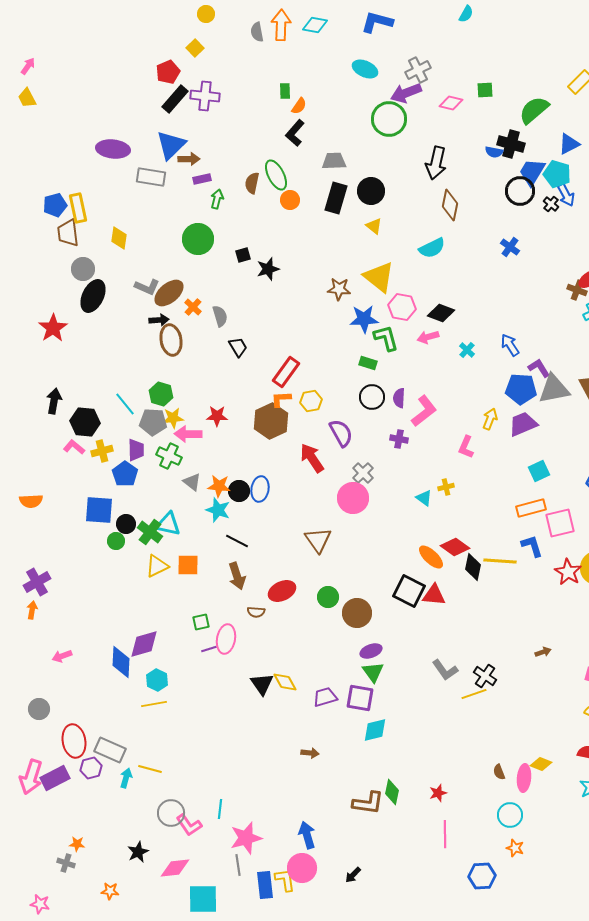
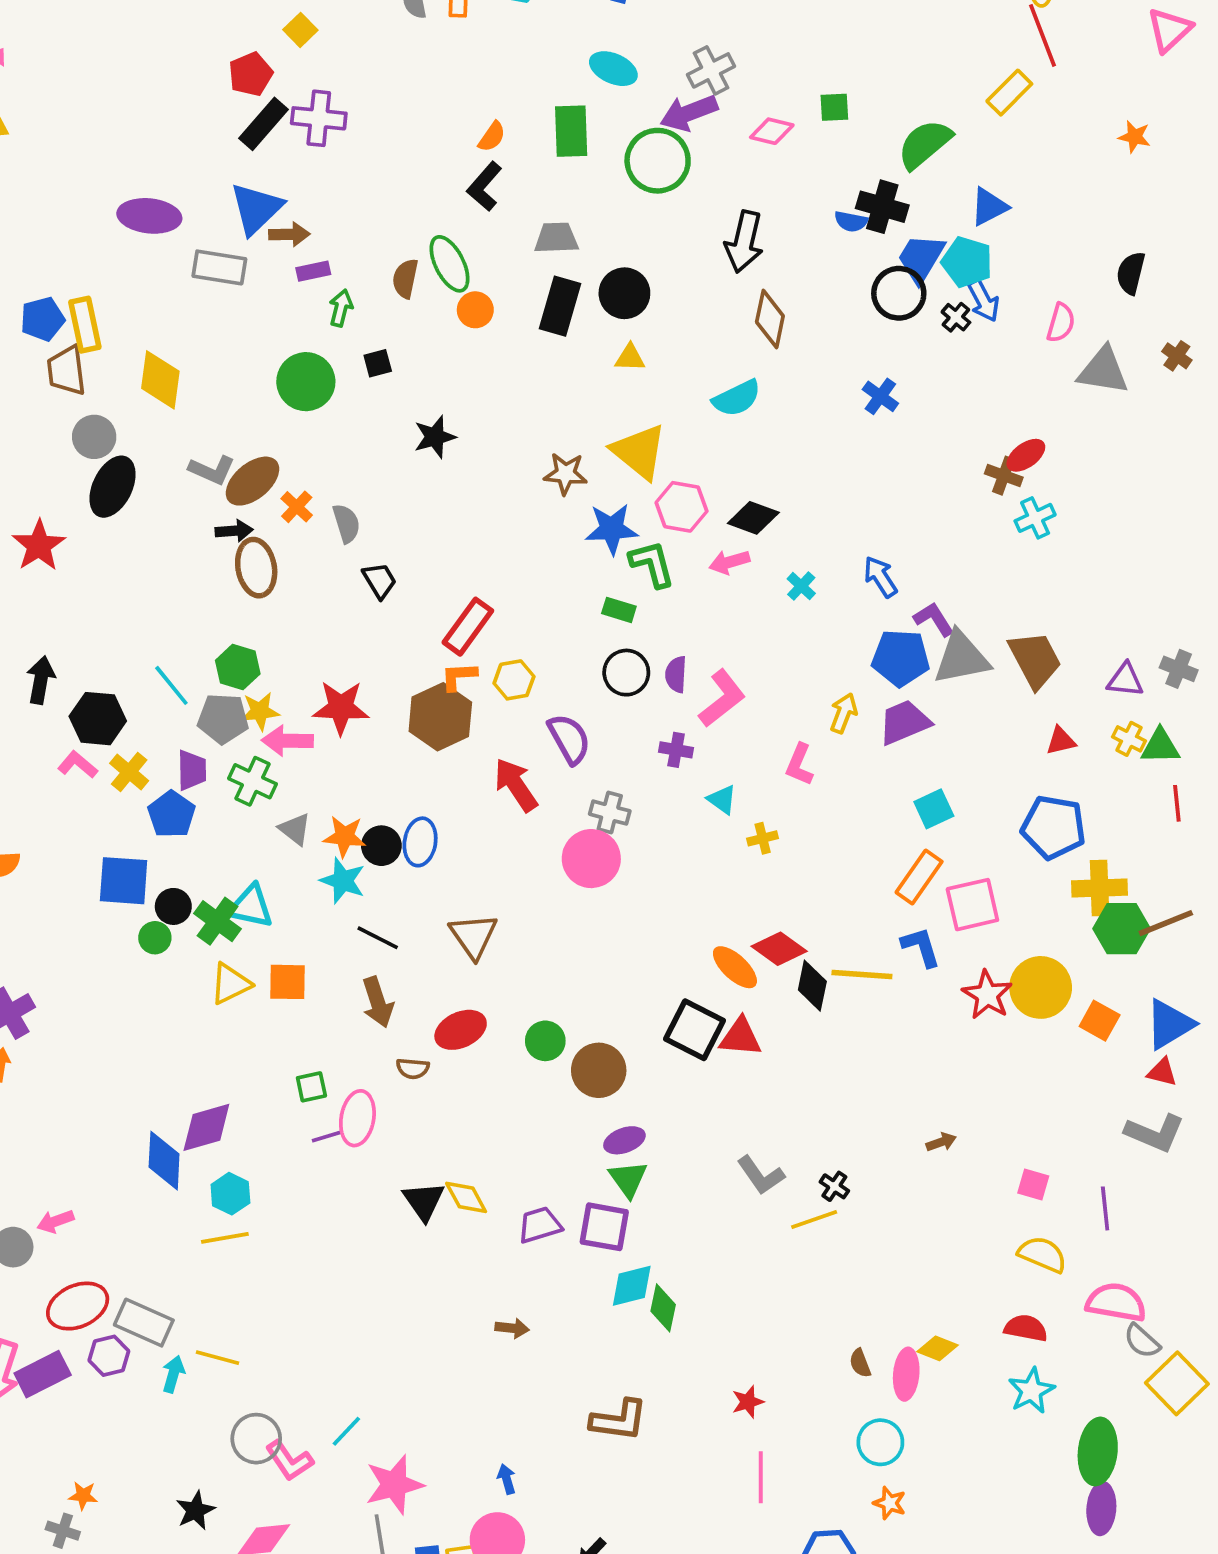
green rectangle: (285, 91) -> (571, 131), moved, size x1.8
yellow triangle: (374, 226) -> (630, 358), turned -36
yellow diamond: (119, 238) -> (160, 380), size x1.4
black square: (243, 255) -> (378, 363), moved
red star: (217, 416) -> (341, 708), size x1.4
yellow cross: (102, 451) -> (129, 772), turned -35
gray cross: (363, 473) -> (610, 813), turned -30
cyan triangle: (424, 498) -> (722, 800), moved
orange rectangle: (531, 508) -> (919, 877), turned -40
brown triangle: (318, 540) -> (473, 936), moved
pink arrow: (62, 656) -> (55, 1221), moved
black cross: (485, 676) -> (834, 1186), size x0.7
red ellipse: (74, 741) -> (78, 1306), turned 76
green diamond: (392, 792) -> (663, 1308), moved
cyan line: (220, 809) -> (346, 1431), turned 36
blue arrow: (307, 835) -> (507, 1479), size x0.6

